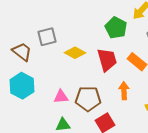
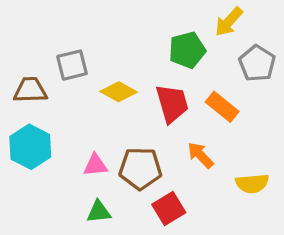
green pentagon: (116, 28) -> (187, 50), turned 30
brown trapezoid: (22, 52) -> (30, 90), turned -40
orange arrow: (124, 91) -> (200, 155), turned -42

